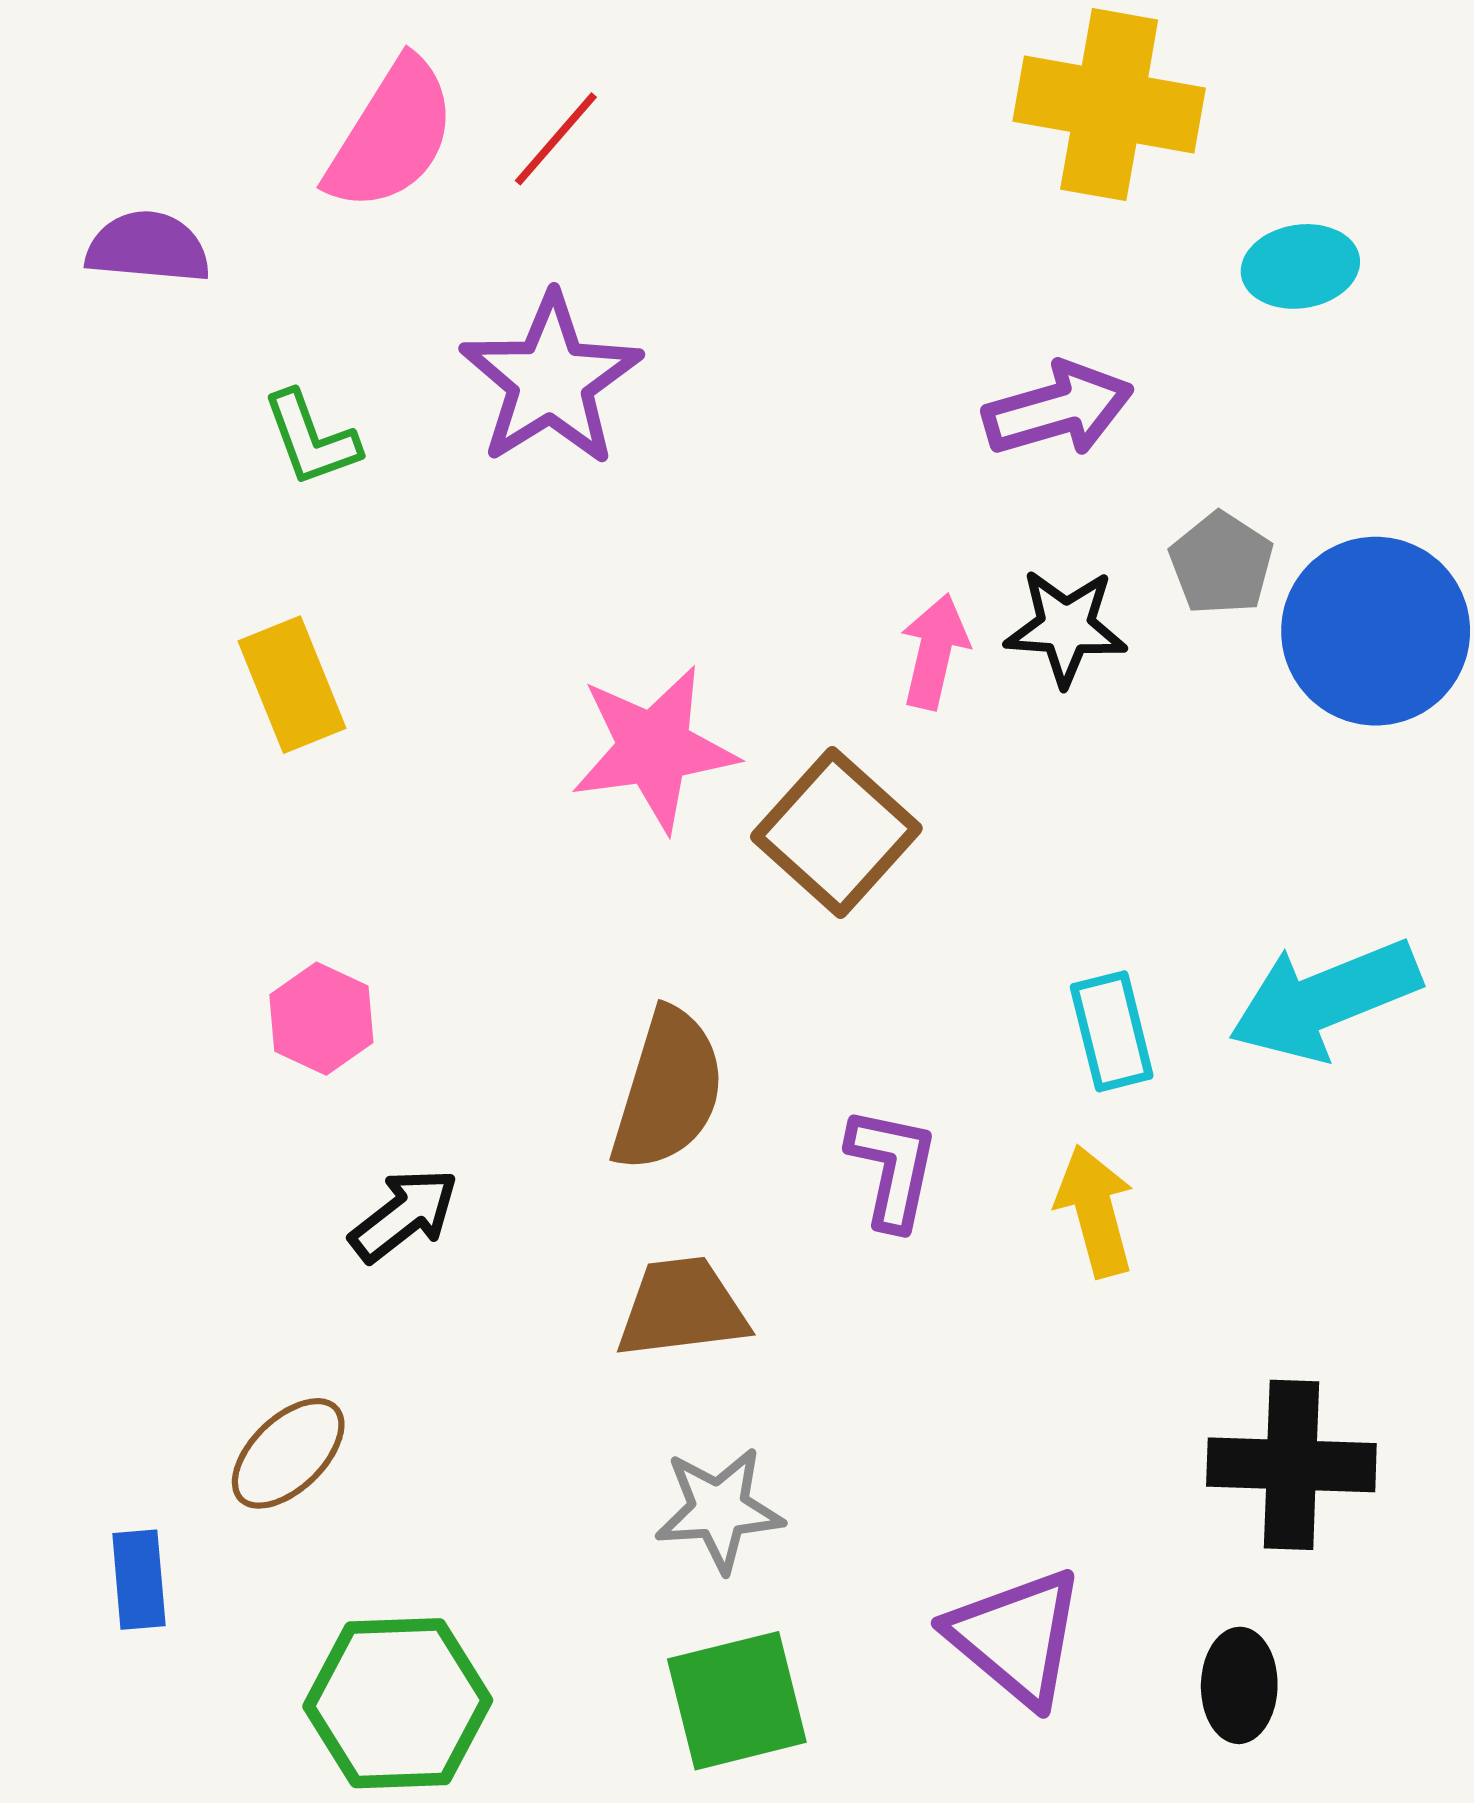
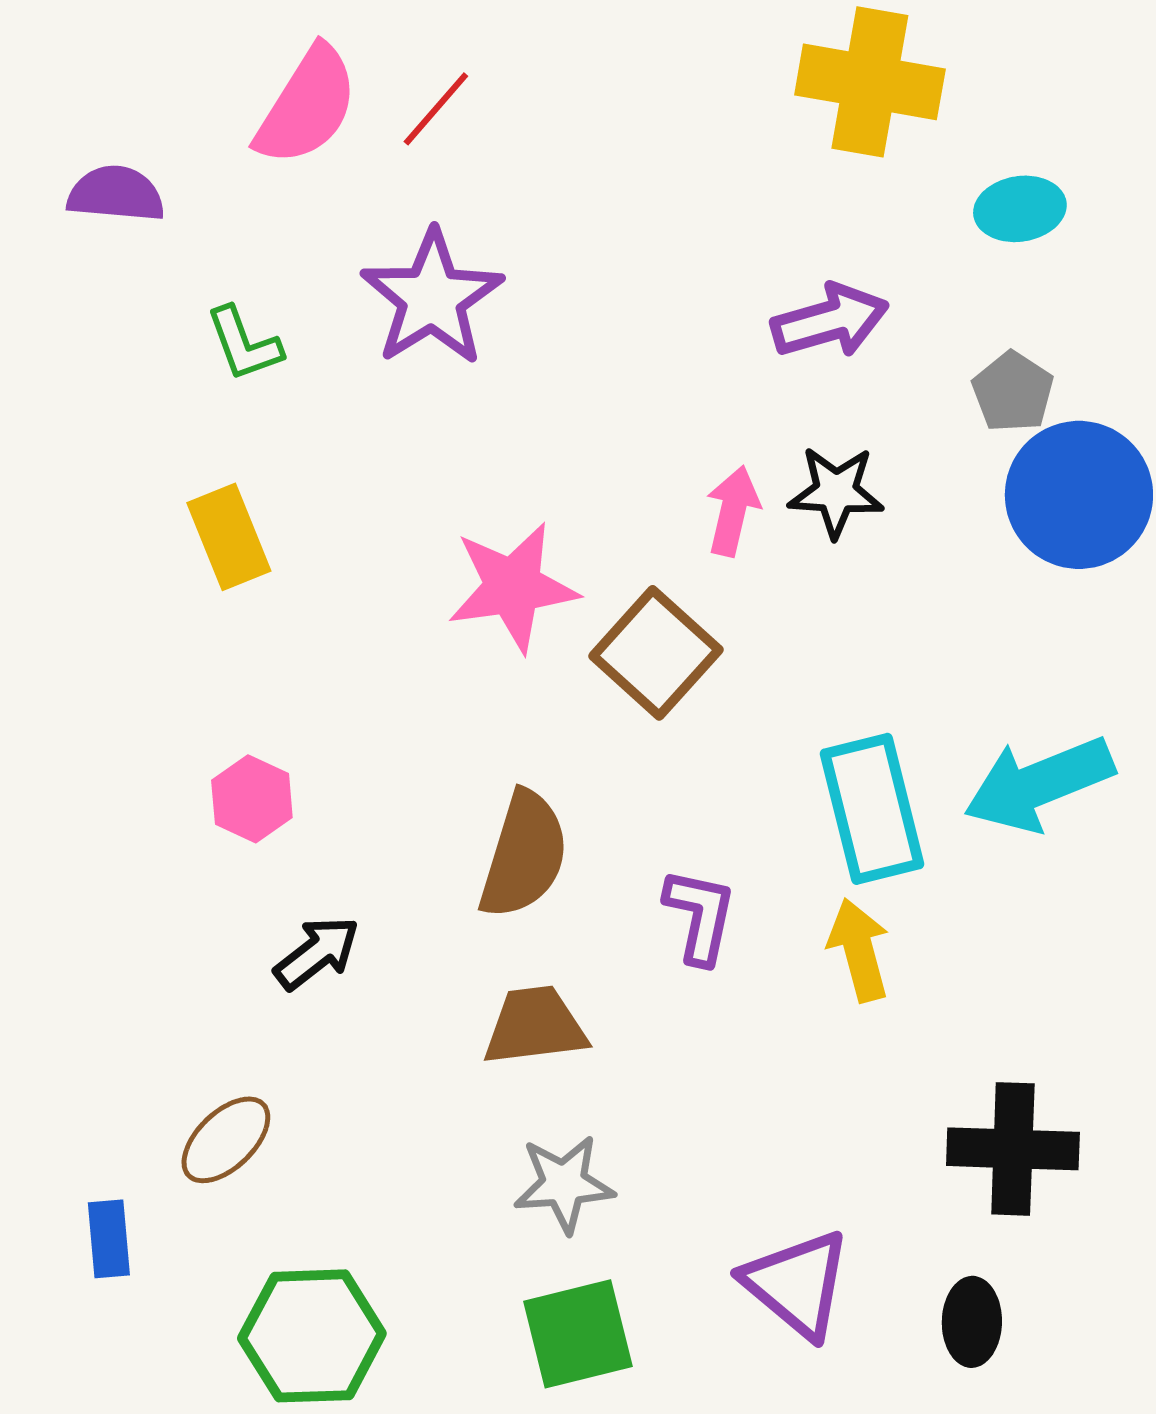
gray pentagon: (1221, 564) -> (1013, 392), moved
cyan rectangle: (1112, 1031) -> (872, 809), size x1.6

